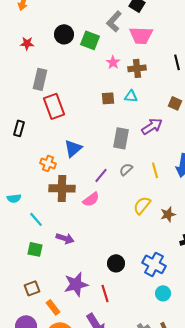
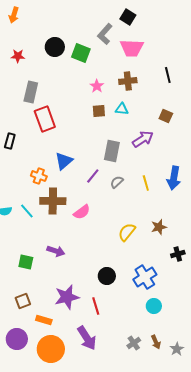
pink star: (113, 62) -> (97, 86), moved
purple line: (101, 175) -> (93, 176), moved
yellow semicircle: (142, 205) -> (127, 232), moved
cyan line: (36, 219) -> (27, 211), moved
blue cross: (154, 264) -> (145, 277), turned 30
orange rectangle: (53, 307) -> (44, 320), turned -35

